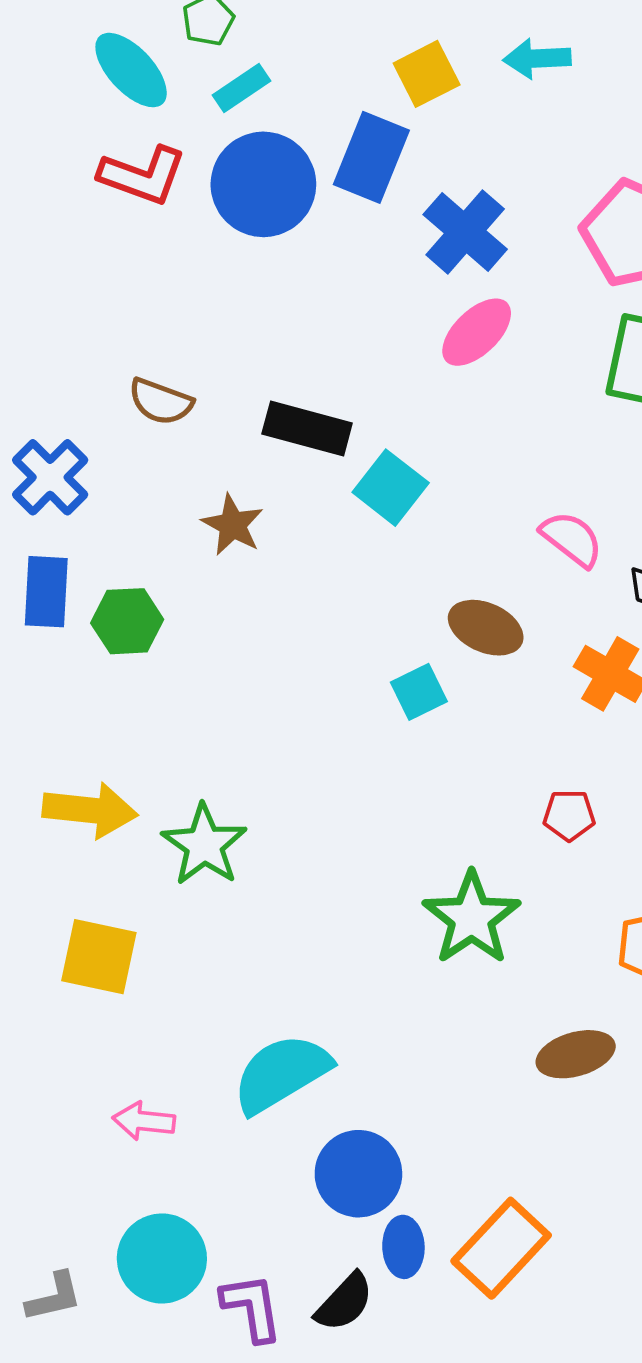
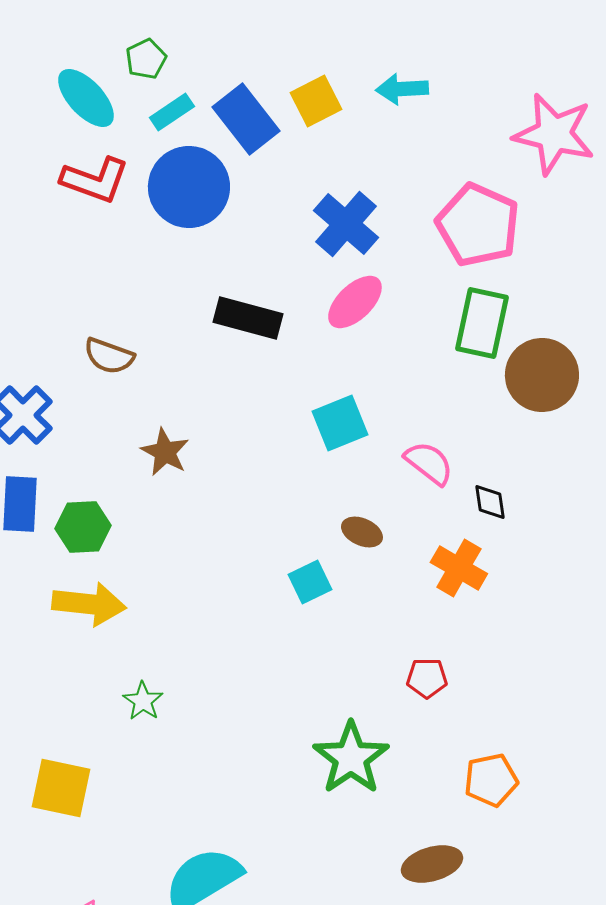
blue rectangle: (371, 157) -> (246, 119), moved, turned -60
black rectangle: (307, 428) -> (248, 318), moved
cyan square: (391, 488) -> (340, 423), moved, turned 30
brown ellipse: (486, 628) -> (362, 532), size x0.7
yellow arrow: (90, 810) -> (89, 604), moved
green star: (204, 845) -> (143, 701), size x0.6

